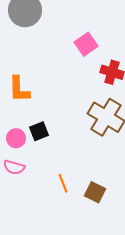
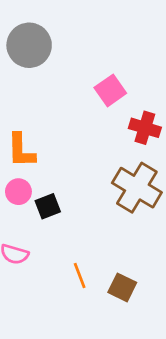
pink circle: (16, 138) -> (18, 192), moved

